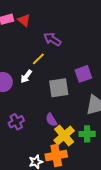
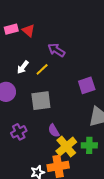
white arrow: (26, 76) -> (23, 67), moved
gray square: (59, 88) -> (41, 101), moved

